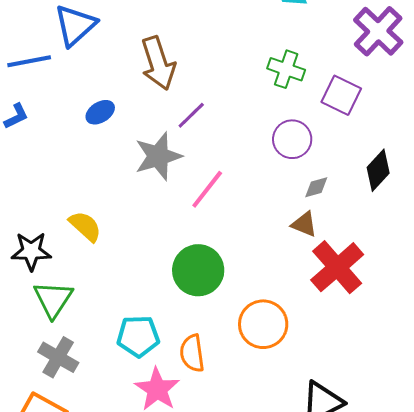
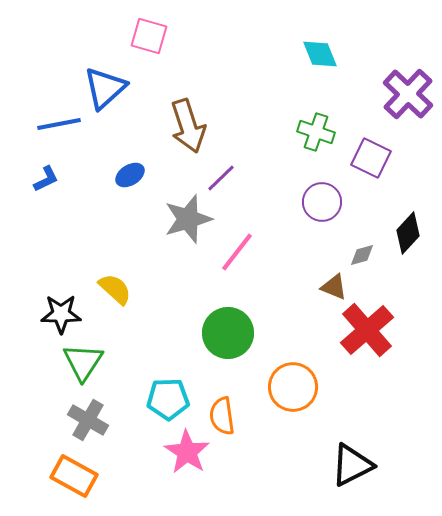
gray diamond: (316, 187) -> (362, 255), moved

